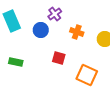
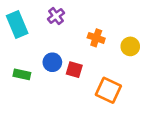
purple cross: (55, 14) -> (56, 16), moved
blue circle: (41, 30) -> (52, 62), moved

